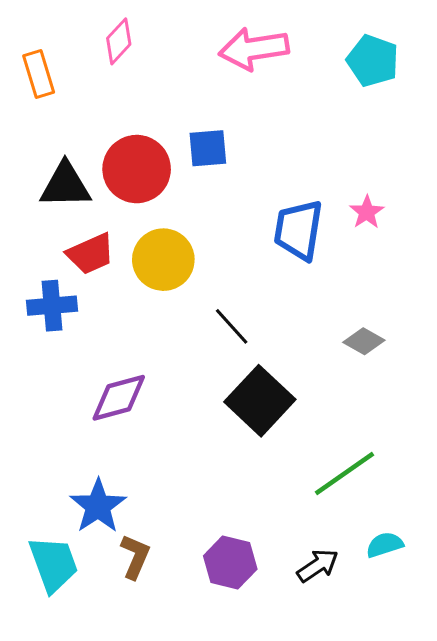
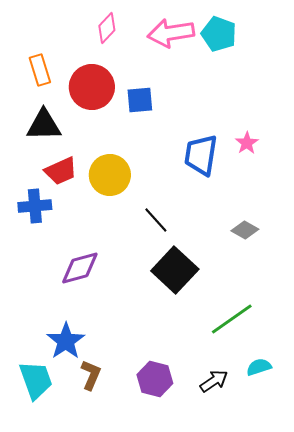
pink diamond: (119, 41) -> (107, 28), moved
cyan pentagon: (373, 61) -> (219, 34), moved
orange rectangle: (39, 74) -> (40, 70), moved
red circle: (137, 169) -> (92, 87), moved

